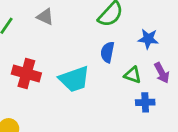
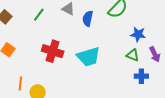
blue star: (148, 39) -> (138, 34), moved
blue semicircle: (107, 52) -> (88, 18), moved

